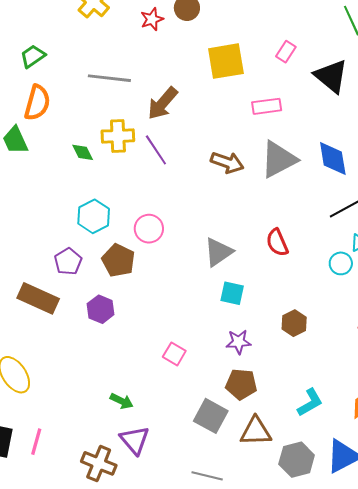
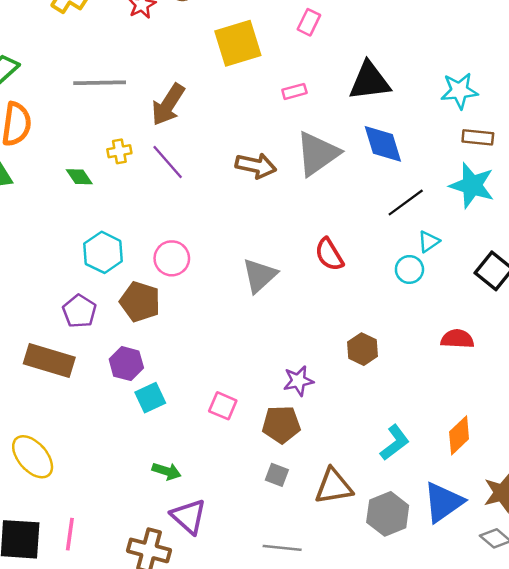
black triangle: (331, 76) -> (370, 81), moved, turned -39
pink rectangle: (267, 106) -> (294, 91), size x0.7
yellow cross: (118, 136) -> (119, 151), size x0.6
cyan square: (232, 293) -> (150, 398), moved, turned -30
brown pentagon: (241, 384) -> (281, 425), moved
gray square: (211, 416) -> (277, 475), size x0.6

